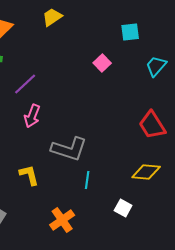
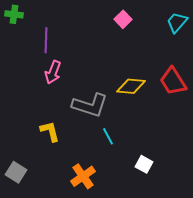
purple line: (25, 84) -> (46, 40), turned -45
yellow diamond: (146, 172) -> (131, 86), moved
cyan line: (87, 180) -> (108, 136), turned -36

